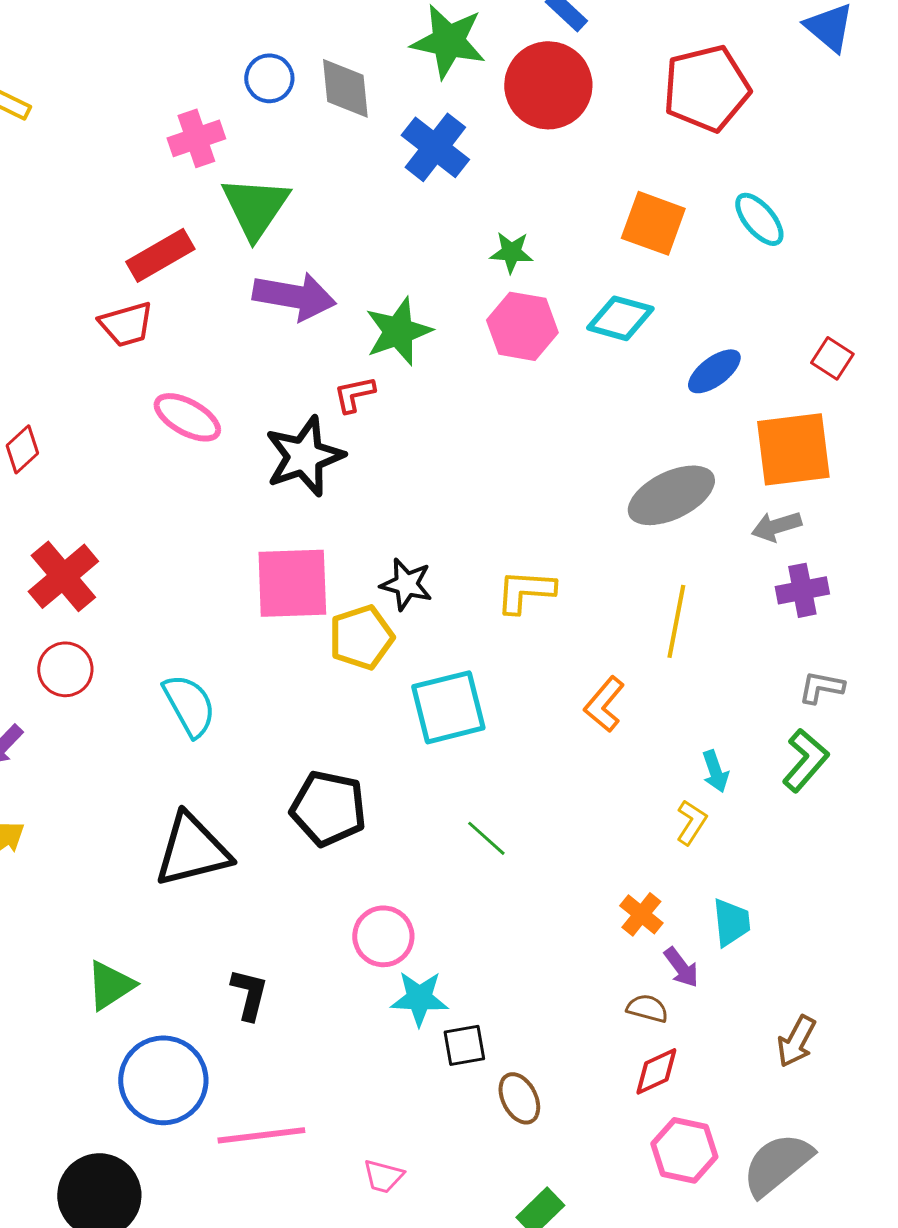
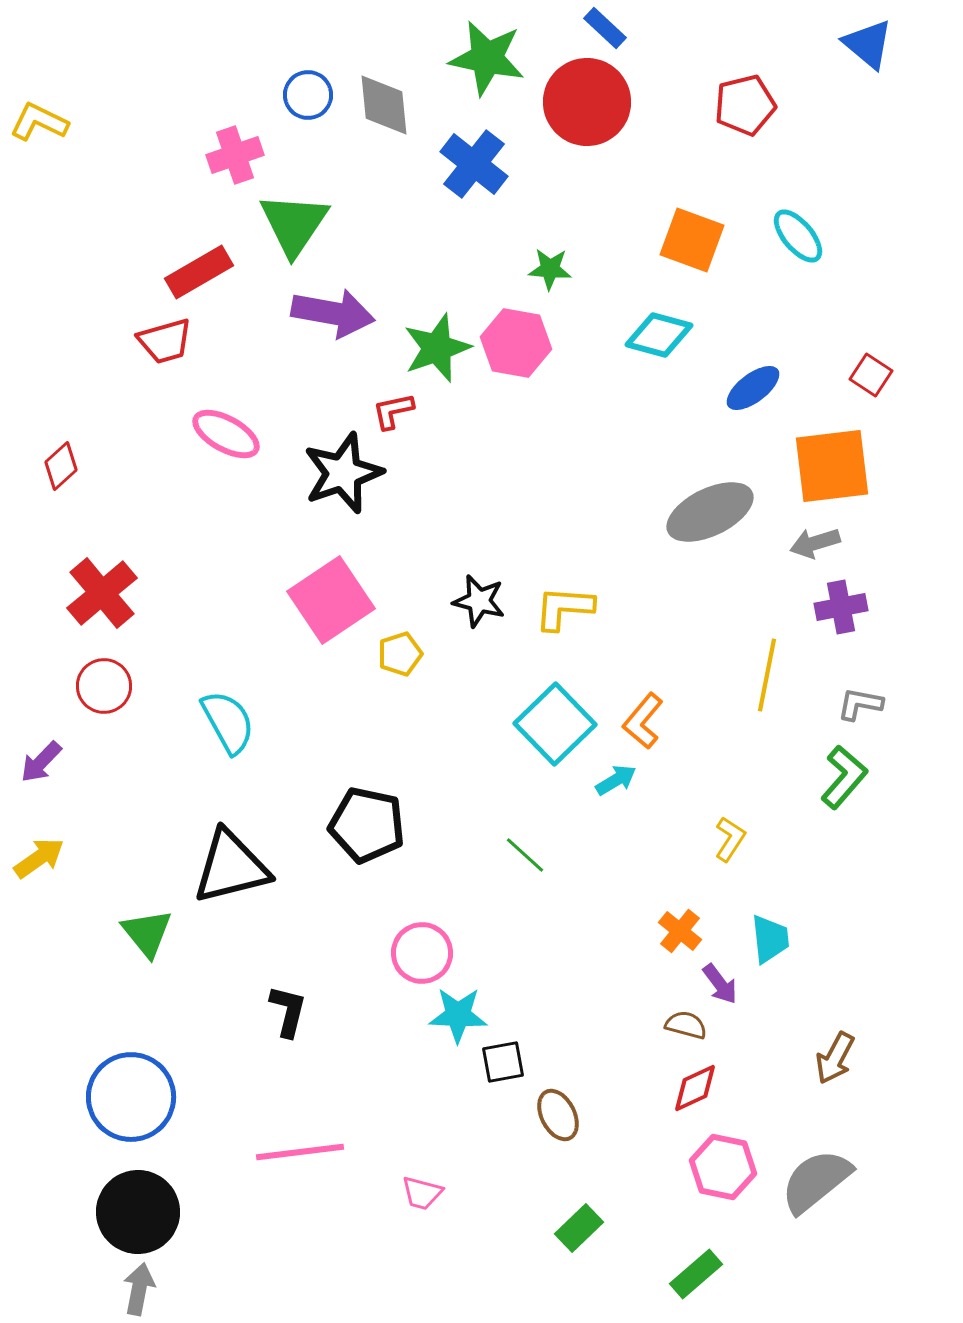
red pentagon: (706, 88) -> (745, 105), size x0.7
pink hexagon: (522, 326) -> (516, 343), moved
pink square: (292, 583) -> (331, 600), turned -32
black star: (406, 584) -> (479, 601), moved
yellow line: (676, 621) -> (767, 675), moved
yellow pentagon: (361, 637) -> (400, 654), size x0.7
cyan square: (448, 707) -> (555, 724), moved, turned -30
cyan arrow: (715, 771) -> (616, 780), moved, turned -102
green triangle: (110, 985) -> (147, 933), moved, turned -36
blue circle: (163, 1080) -> (131, 1097), moved

